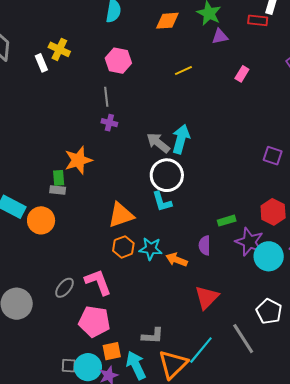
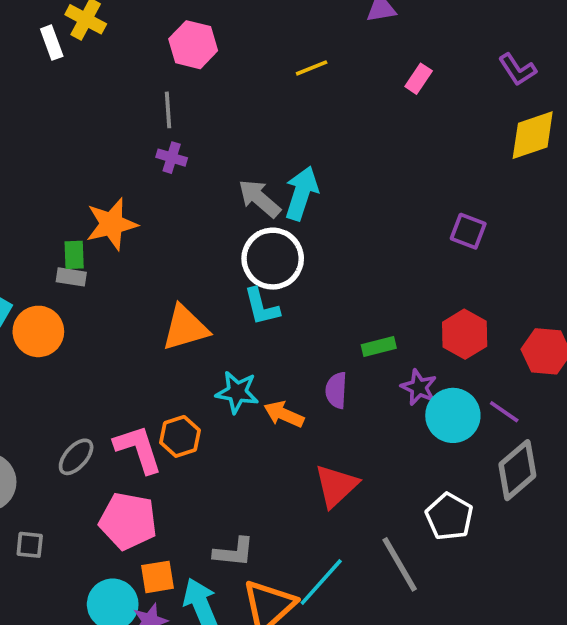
purple star: (249, 242) -> (419, 387), size x0.7
orange hexagon: (123, 247) -> (180, 436), moved
gray square: (69, 366) -> (30, 545), moved

